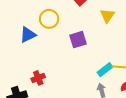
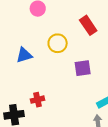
blue triangle: (28, 35) -> (24, 55), moved

